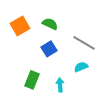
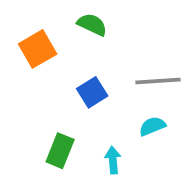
green semicircle: (50, 24) -> (92, 24), moved
gray line: (84, 43) -> (158, 81), turned -35

